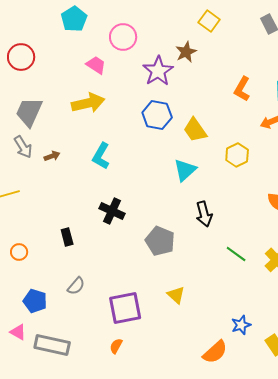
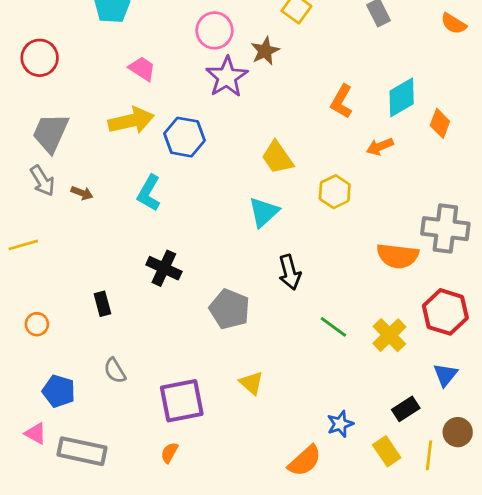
pink circle: (123, 37) -> (214, 30), moved
blue hexagon: (157, 115) -> (184, 137), moved
brown arrow: (52, 156) -> (82, 193), turned 42
gray semicircle: (76, 286) -> (115, 371), turned 108

